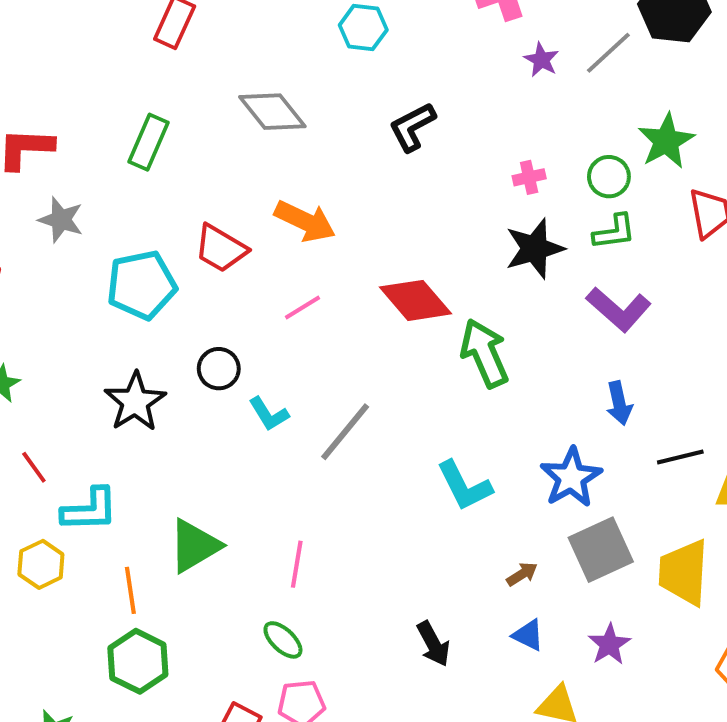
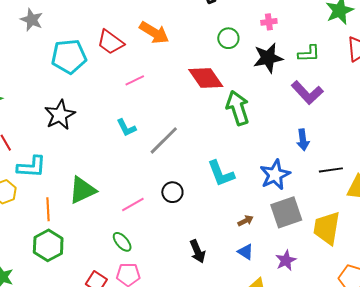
green circle: (609, 177) -> (228, 38), moved
pink line: (303, 307) -> (135, 80), moved
black circle: (219, 369) -> (172, 192), moved
pink line: (297, 564) -> (133, 204), turned 45

